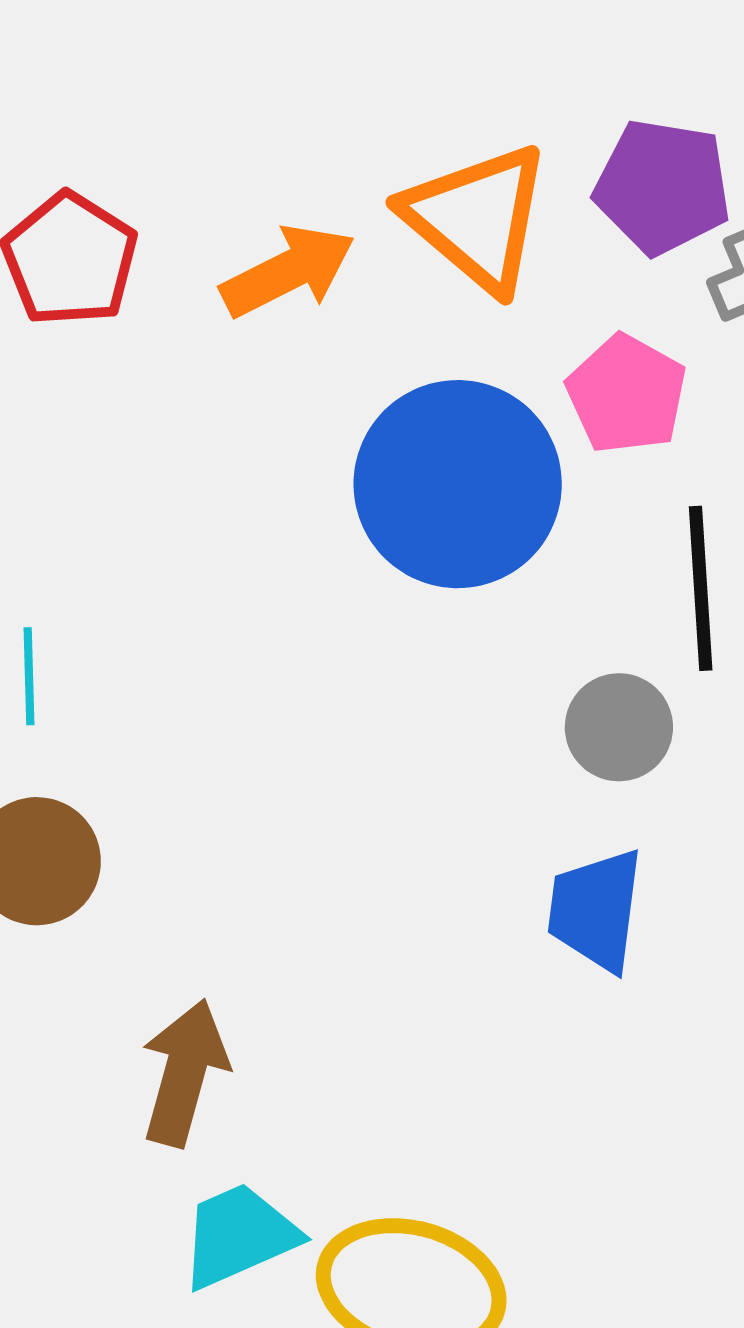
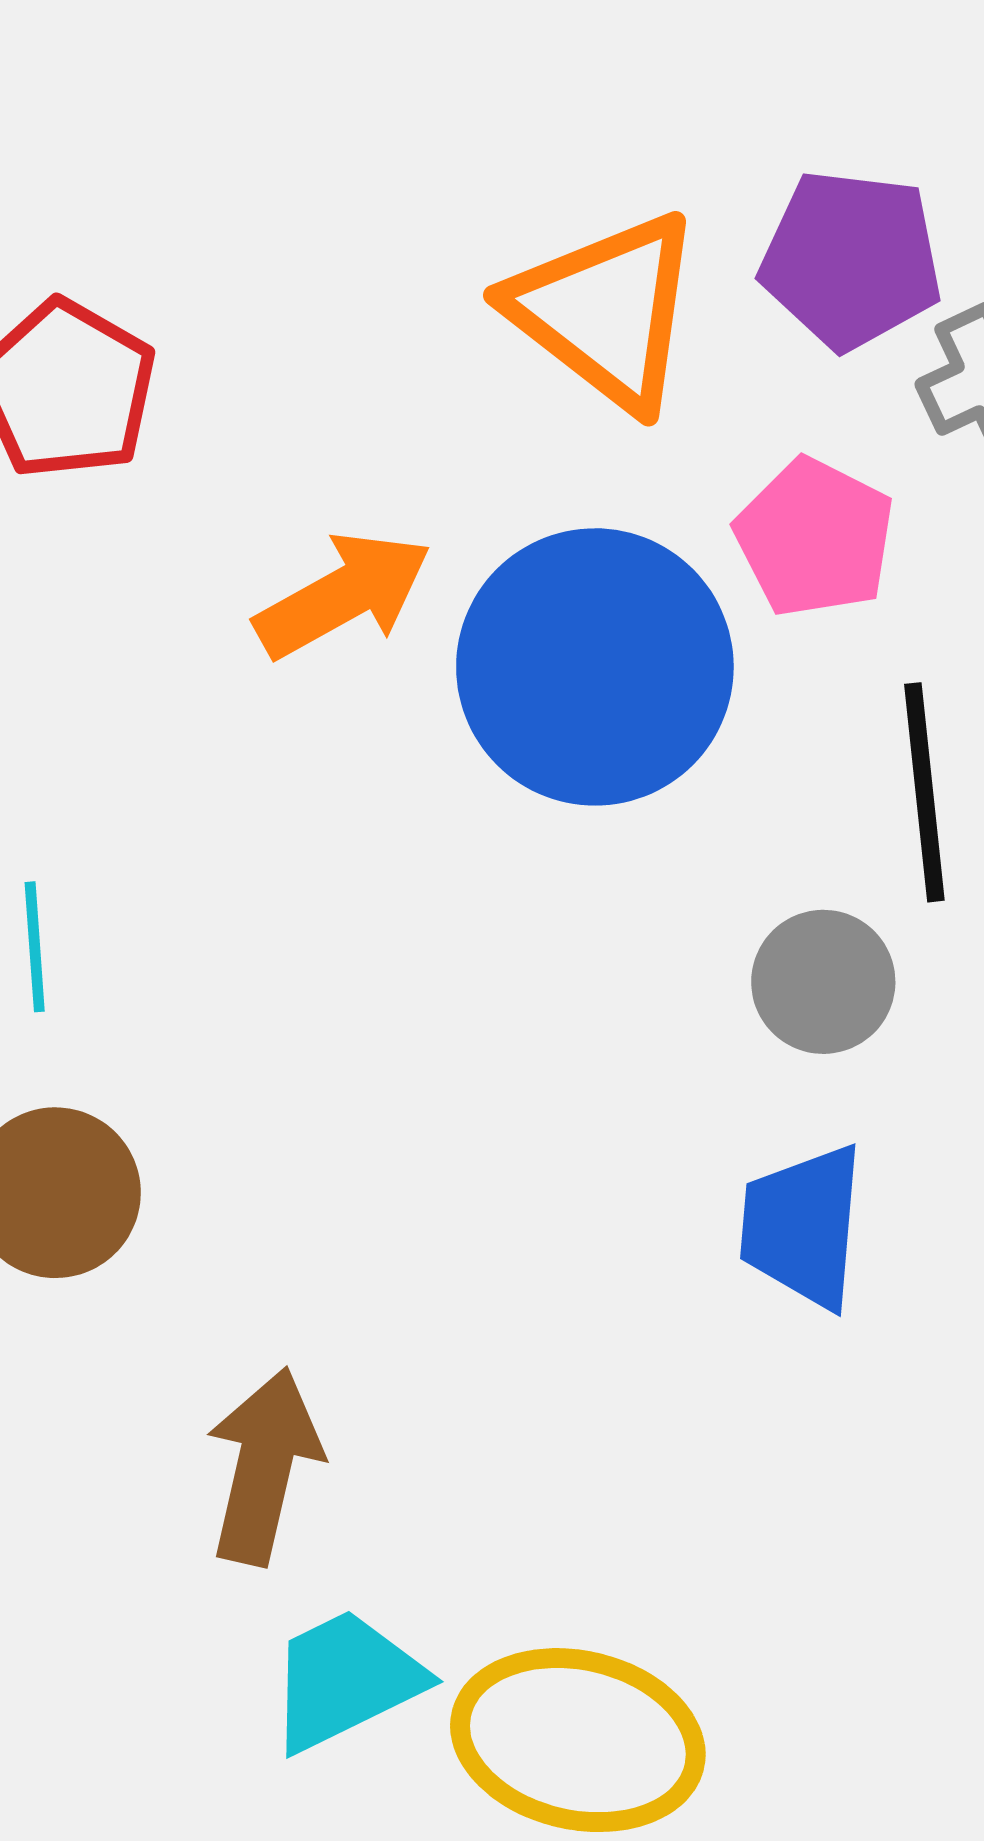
orange arrow: (288, 271) -> (343, 595), moved

